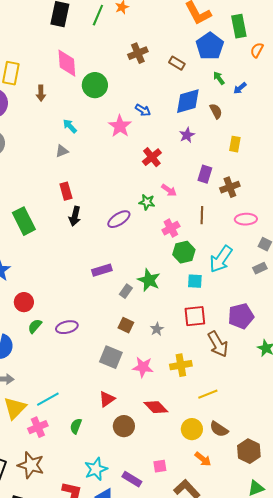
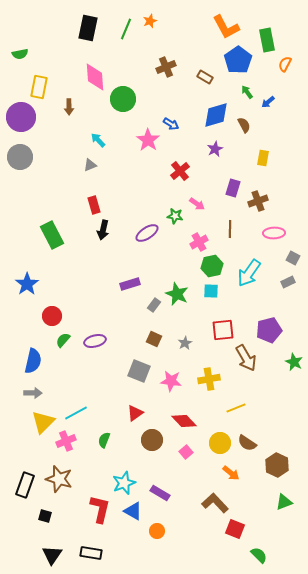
cyan square: (195, 281) -> (211, 291), moved
pink square: (160, 466) -> (186, 452), moved, turned -32

